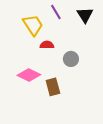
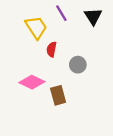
red semicircle: (47, 45) -> (52, 49), turned -80

